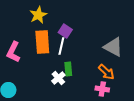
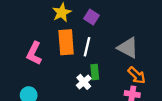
purple square: (65, 31) -> (91, 17), moved
gray triangle: (113, 47) -> (128, 48), moved

